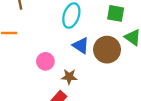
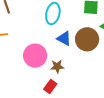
pink circle: (45, 61) -> (35, 56), size x1.5

